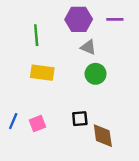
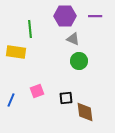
yellow rectangle: (42, 73) -> (16, 52), moved
pink square: (37, 123) -> (37, 91), moved

